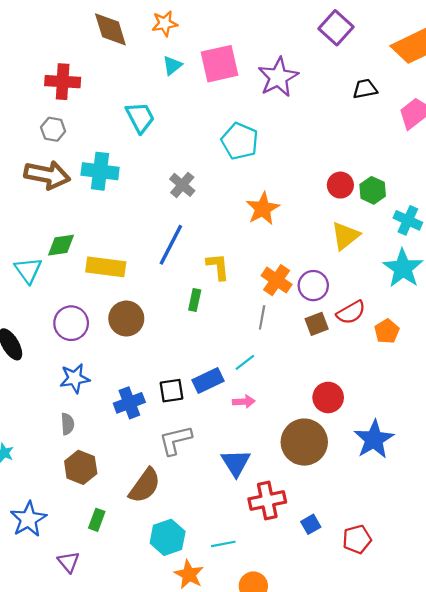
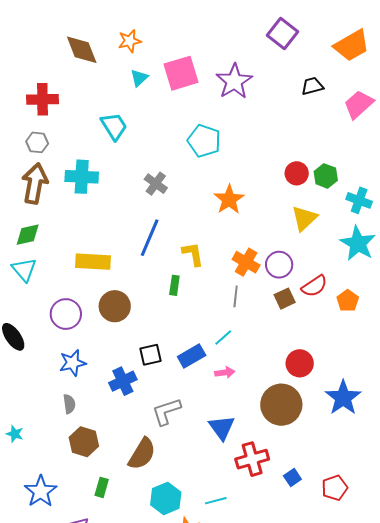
brown arrow: (47, 175) -> (35, 183), turned -87
green diamond: (61, 245) -> (28, 235), moved
black square: (172, 391) -> (150, 355), moved

